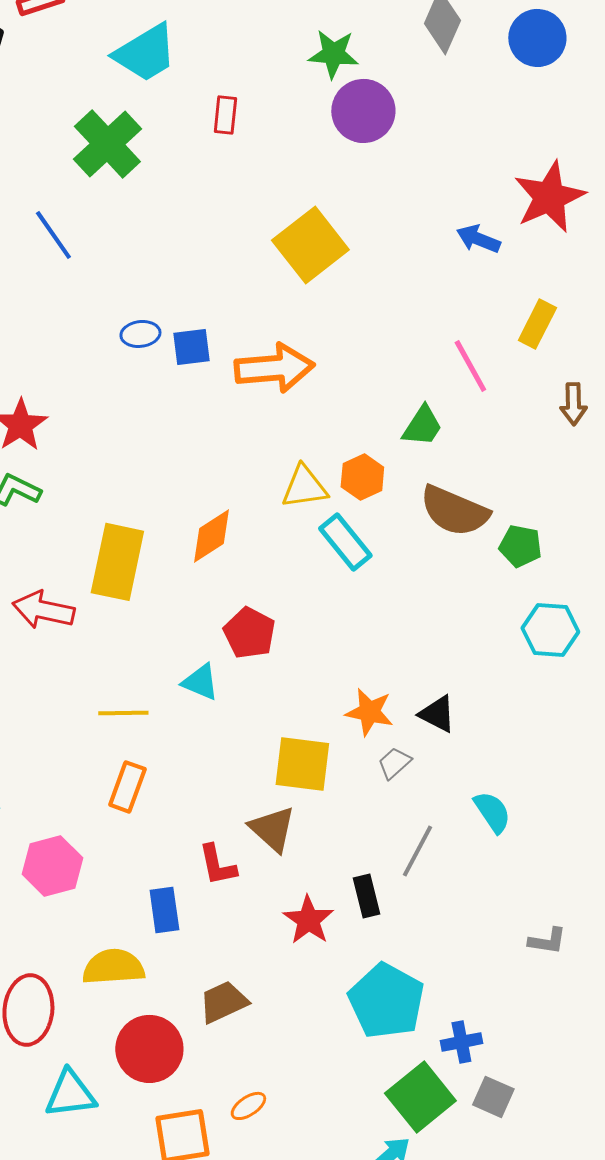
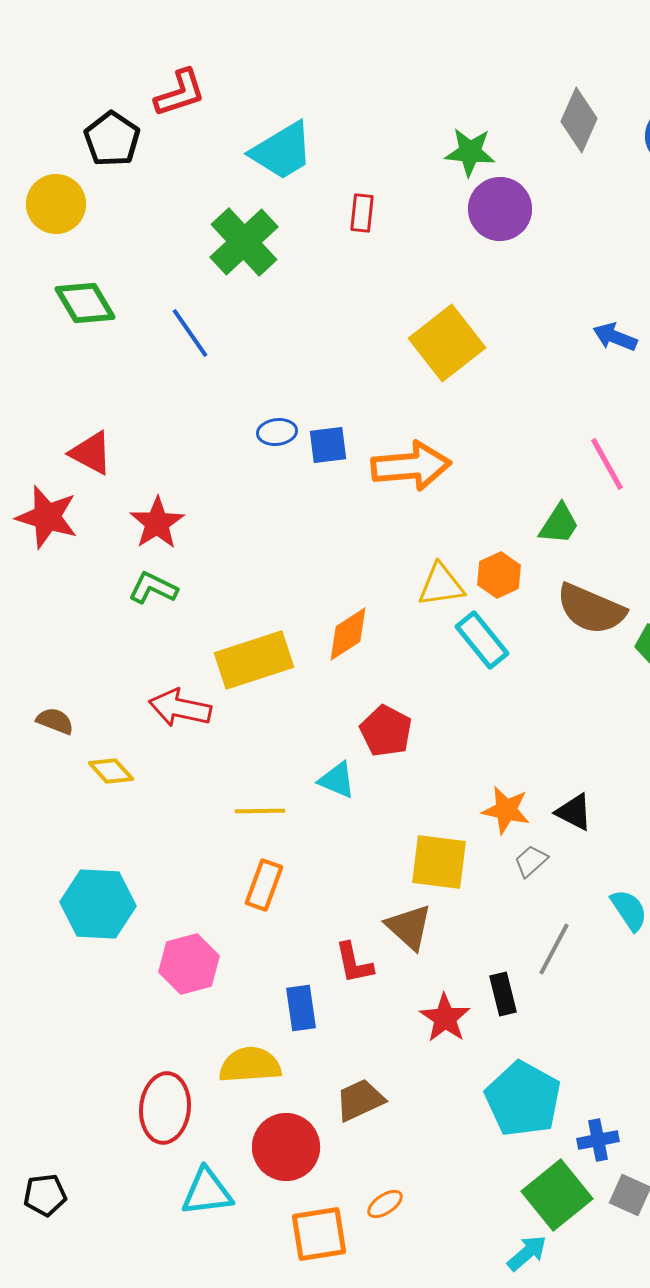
yellow rectangle: (117, 562) -> (254, 660), turned 60

